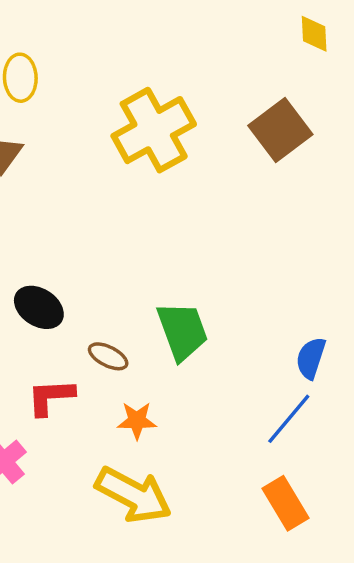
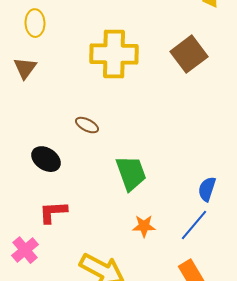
yellow cross: (154, 130) -> (114, 54), turned 30
brown ellipse: (108, 356) -> (87, 125), moved
orange star: (137, 421) -> (144, 226), moved

